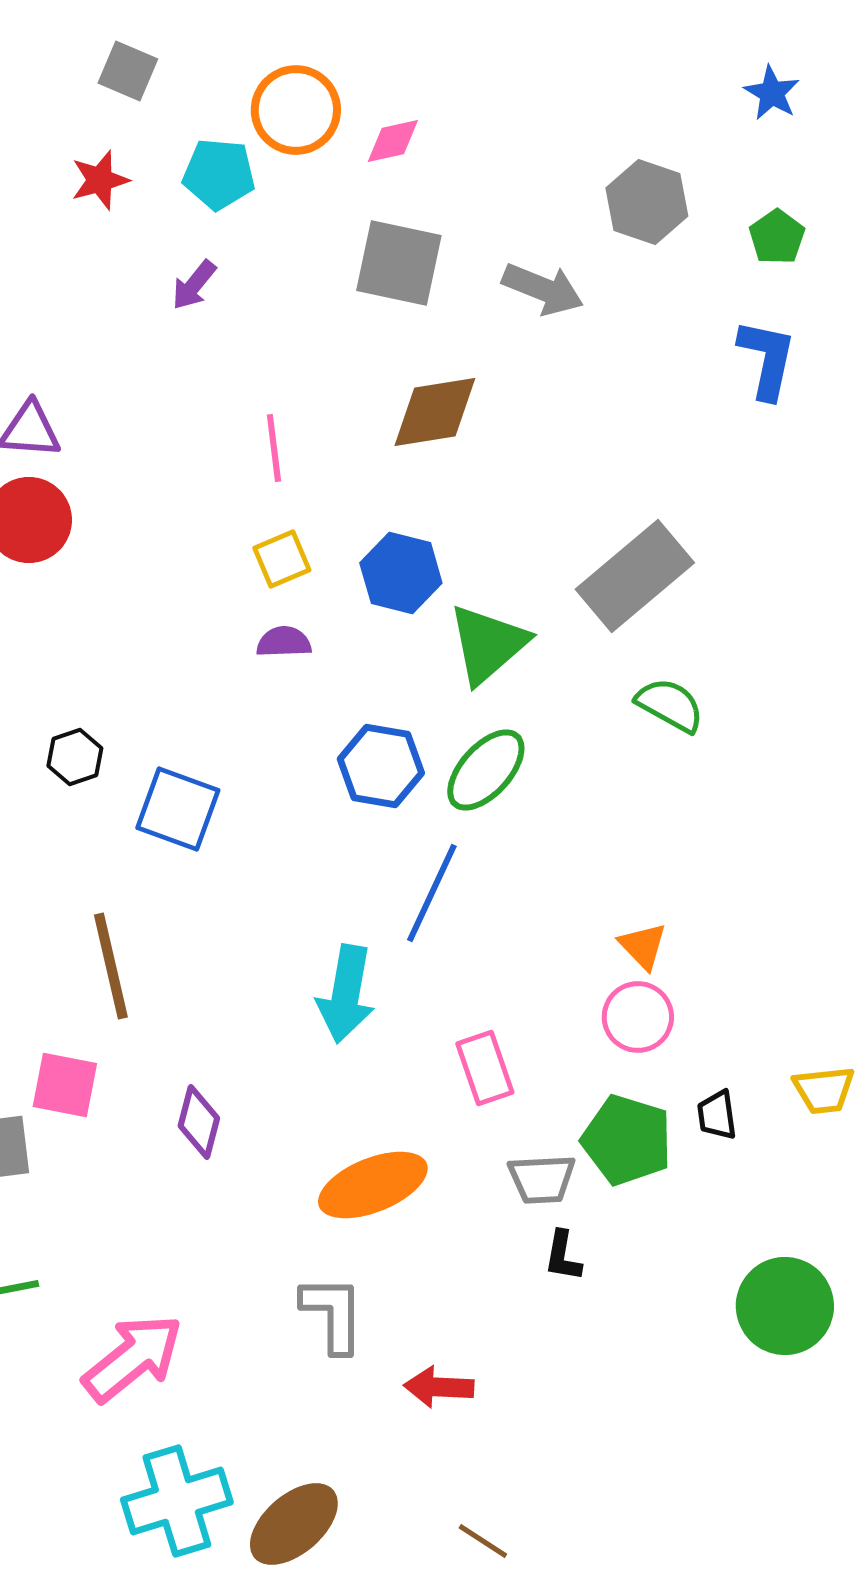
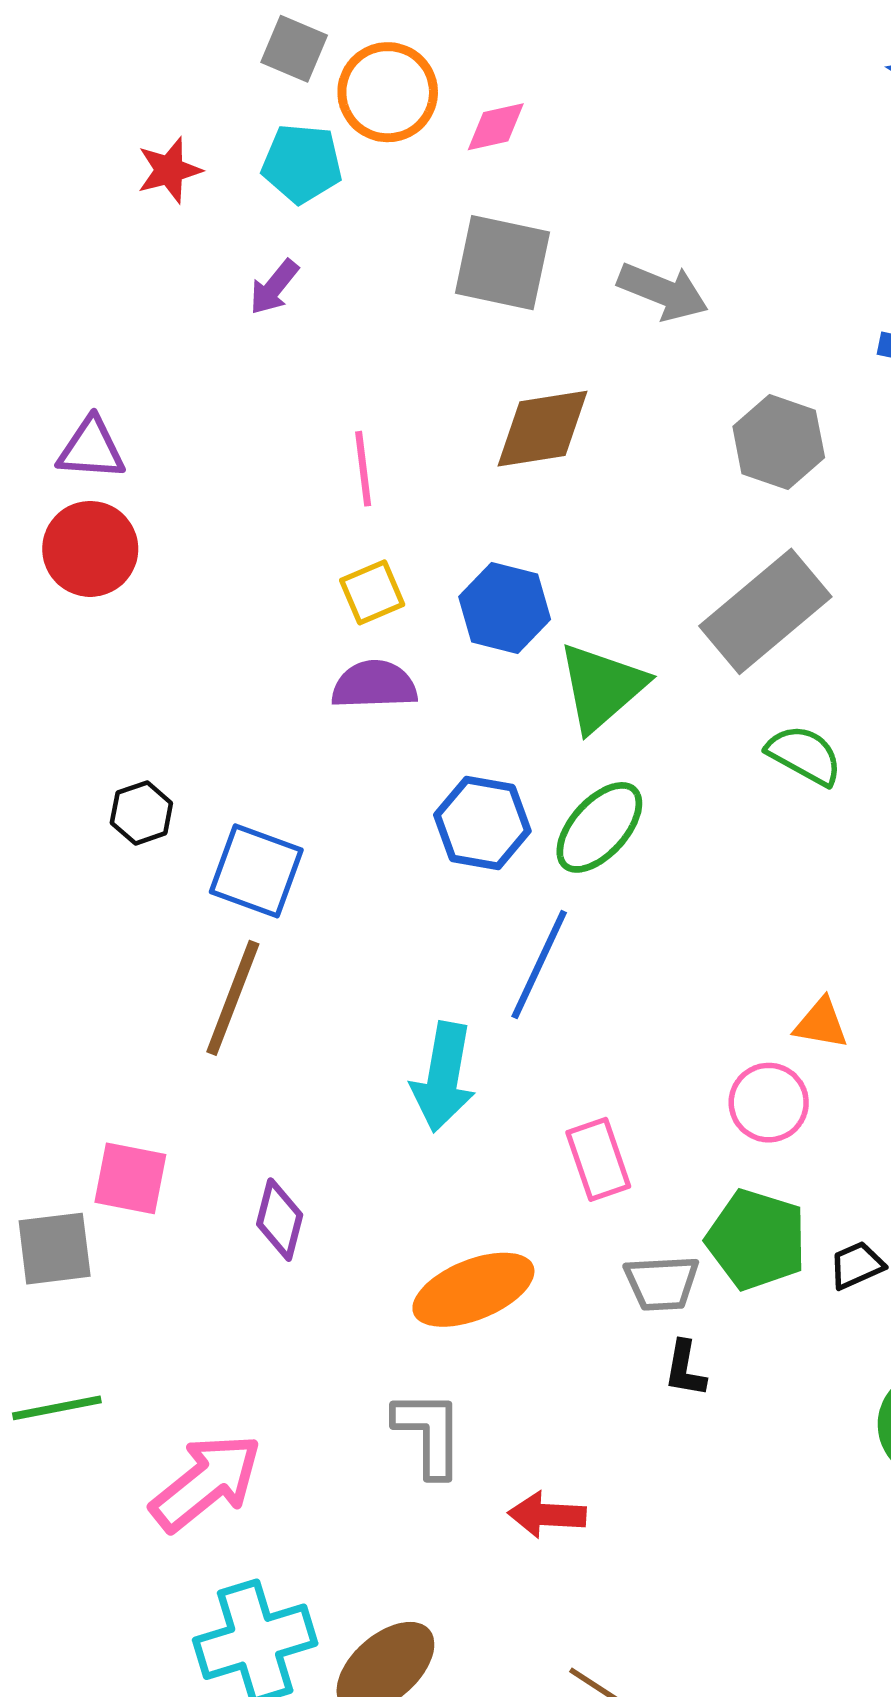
gray square: (128, 71) -> (294, 49), moved
gray hexagon: (647, 202) -> (779, 442), moved
purple semicircle: (284, 642) -> (374, 685), size x1.4
orange triangle: (643, 946) -> (821, 1023), moved, turned -36
brown line: (111, 966) -> (233, 998), moved, turned 34
black trapezoid: (717, 1115) -> (857, 1265), moved, turned 74

